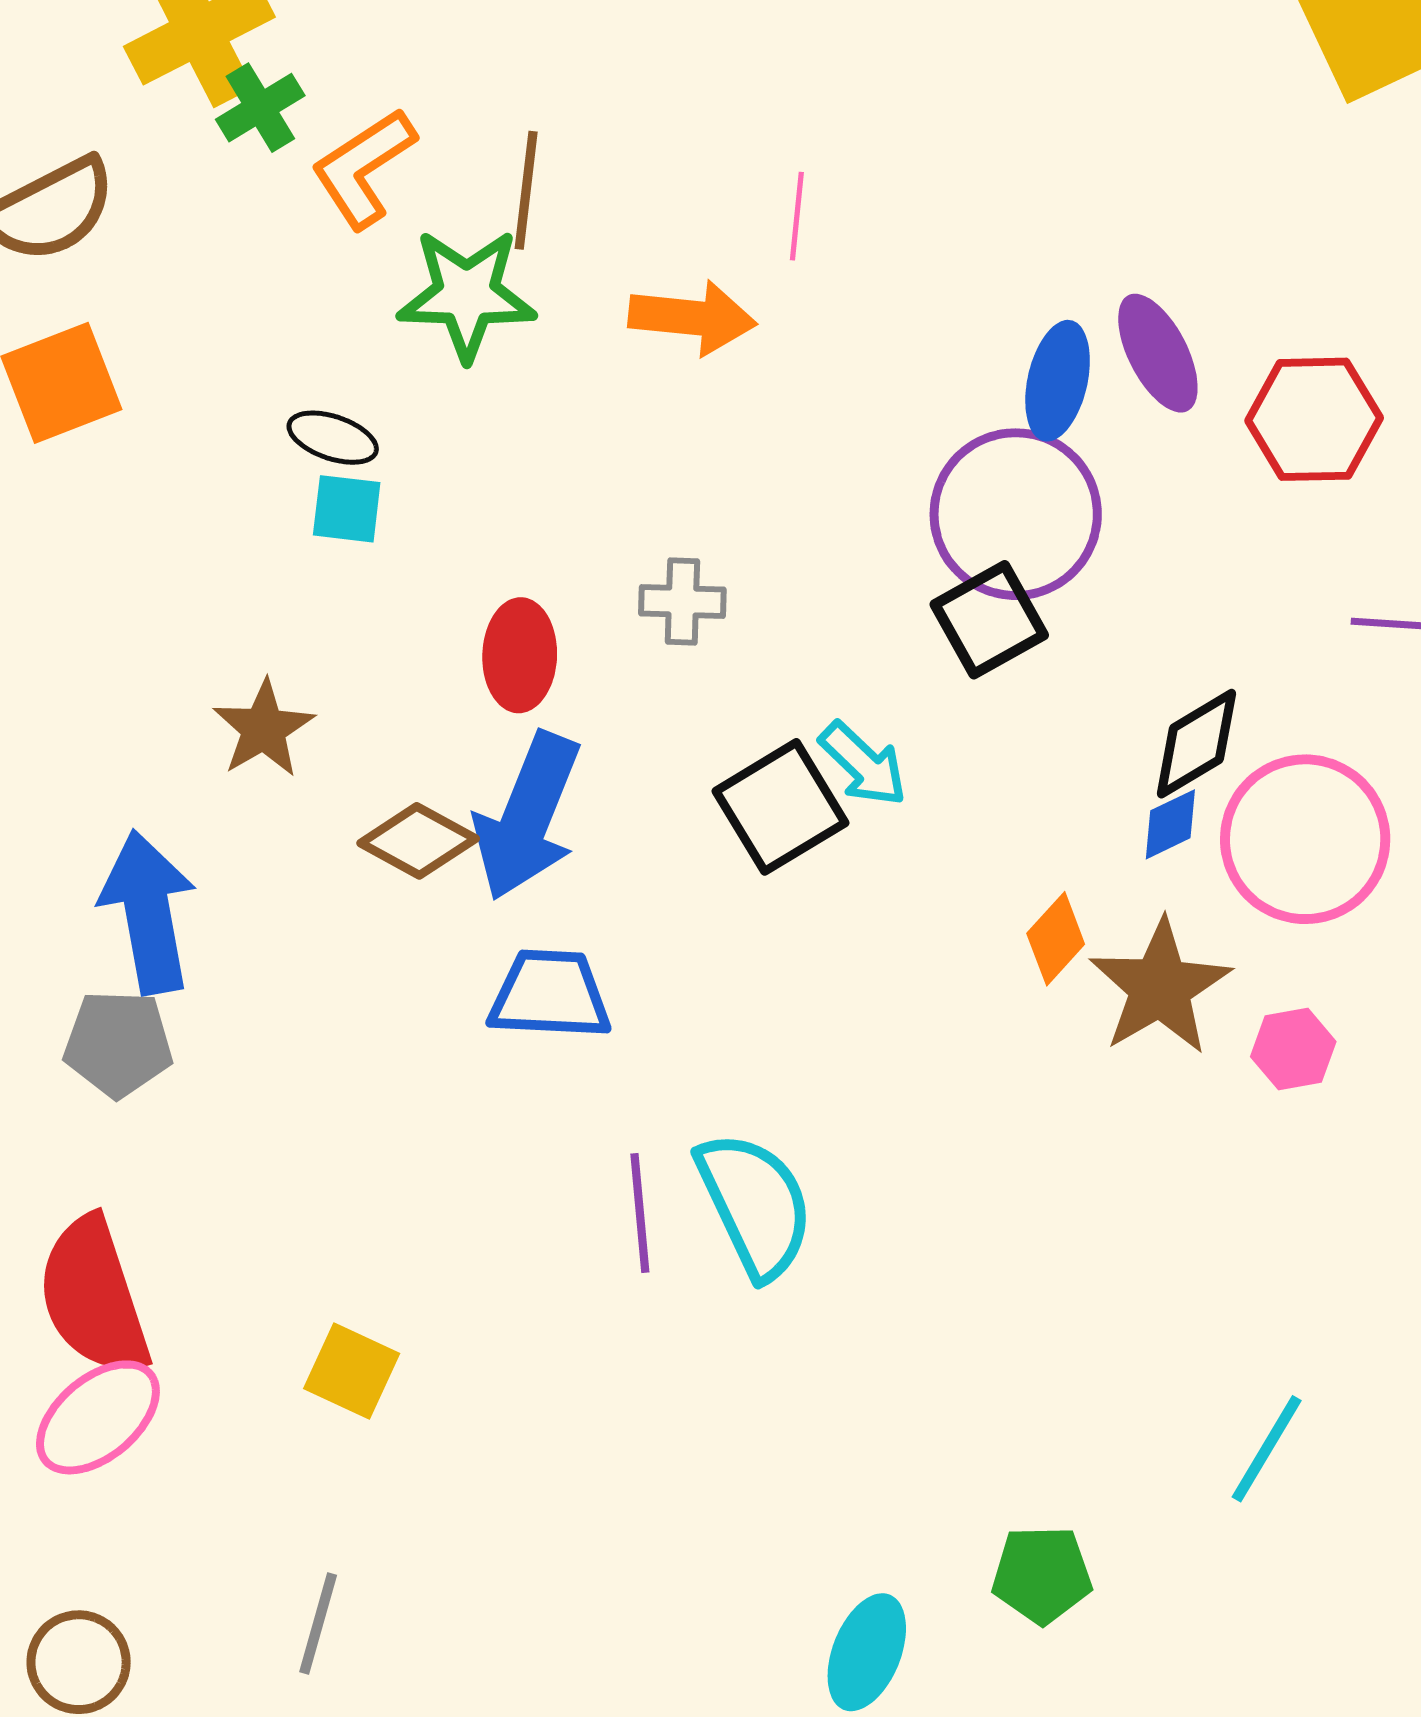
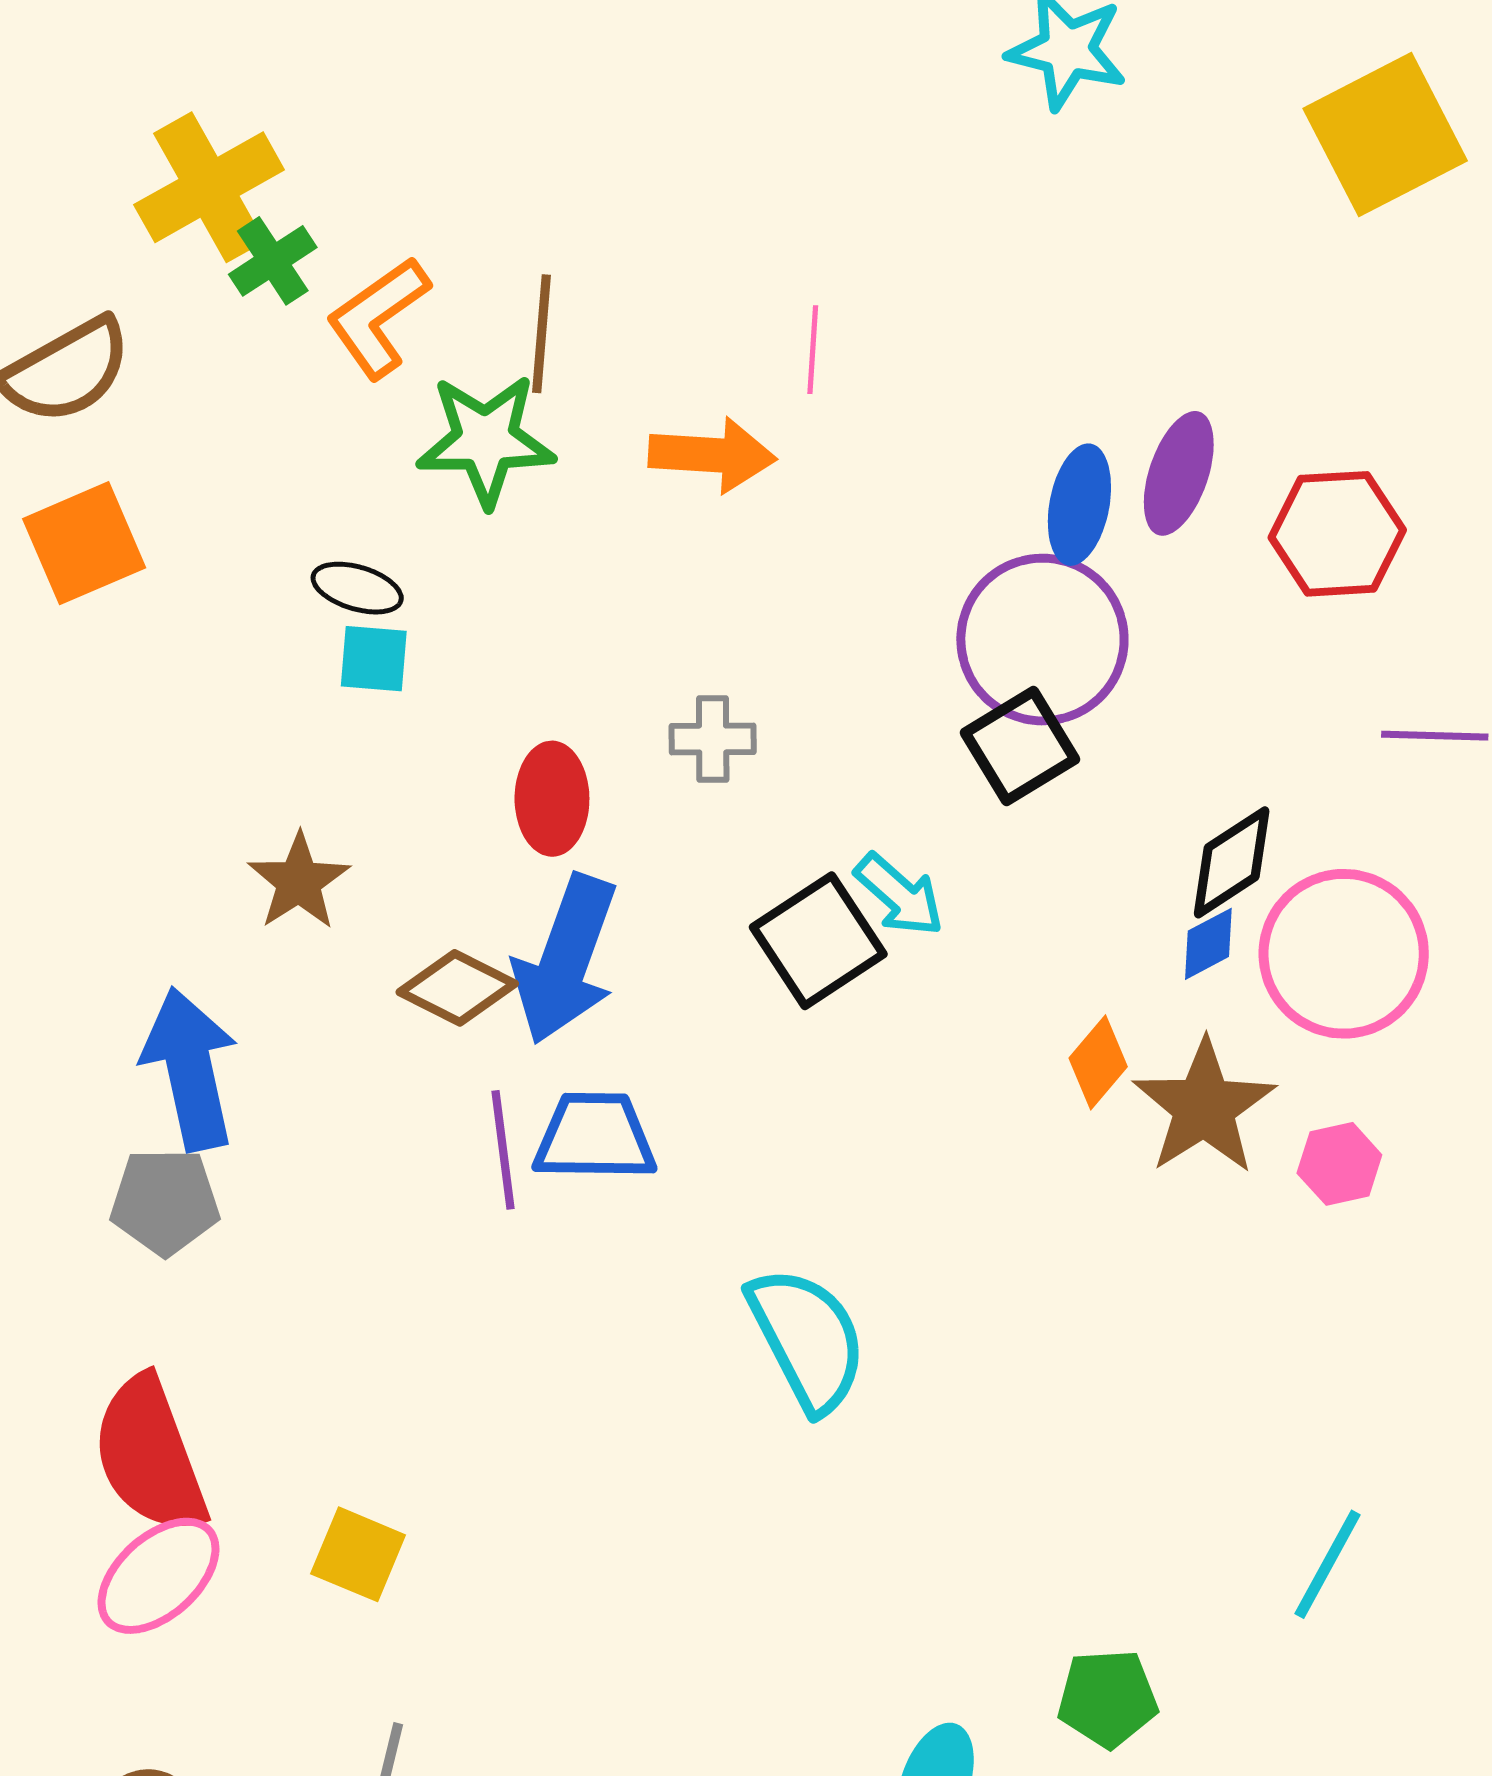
purple ellipse: (1158, 353) -> (1179, 473), turned 48
purple line: (640, 1213) -> (503, 1150), moved
yellow square: (352, 1371) -> (358, 1554), moved

